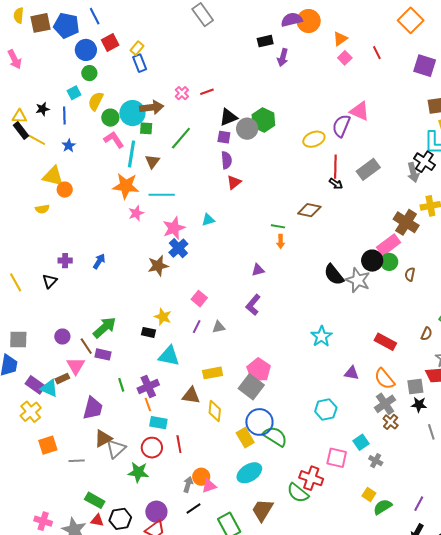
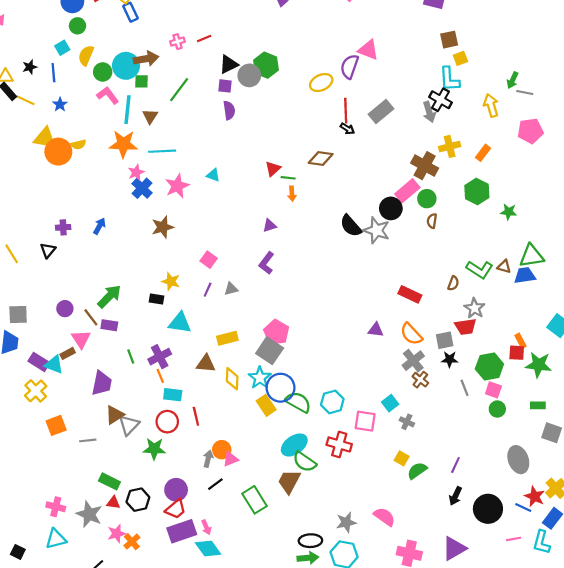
pink cross: (182, 93) -> (178, 42), turned 32
red triangle: (234, 182) -> (273, 169), moved
orange circle: (65, 190) -> (58, 152), size x1.6
yellow semicircle: (42, 209) -> (78, 144), moved
cyan triangle: (208, 220) -> (213, 175), turned 40
blue cross: (178, 248) -> (142, 188), moved
green circle: (389, 262) -> (427, 199), moved
cyan star: (321, 336) -> (260, 378), moved
cyan hexagon: (326, 409) -> (332, 402), moved
cyan ellipse: (249, 473) -> (294, 445), moved
green semicircle: (298, 493) -> (304, 462), moved

